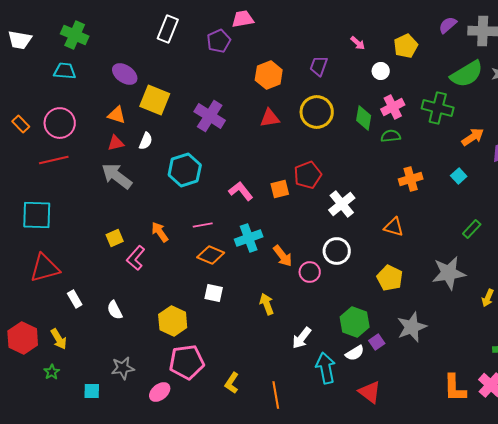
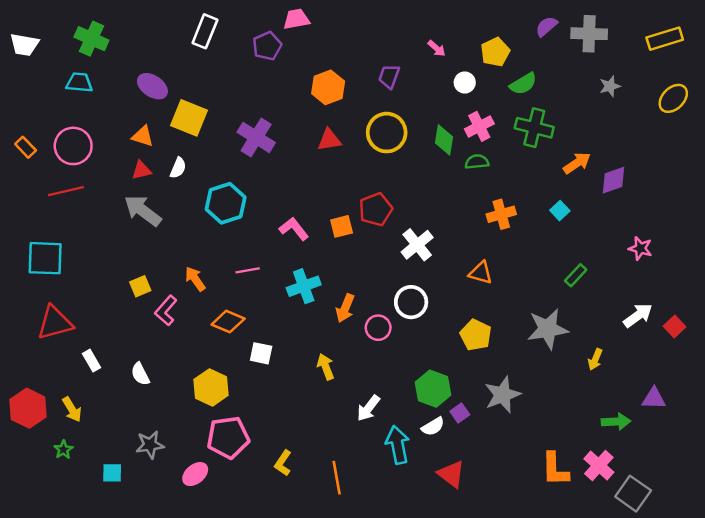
green semicircle: (467, 74) -> (523, 84), moved, size x0.7
orange diamond: (211, 255) -> (228, 322), moved
orange arrow: (283, 256) -> (345, 308), turned 60

